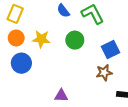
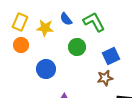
yellow star: (41, 39) -> (45, 28), moved
blue circle: (21, 63) -> (46, 69), moved

